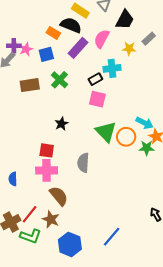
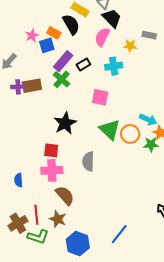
black trapezoid: (125, 20) -> (112, 18), moved, turned -70
black semicircle: (71, 25) -> (71, 24), turned 40
gray rectangle: (149, 39) -> (149, 35), turned 56
purple cross: (14, 46) -> (18, 87), moved
purple rectangle: (78, 48) -> (63, 61), moved
pink star: (26, 49) -> (32, 36), moved
blue square: (46, 54) -> (47, 45), moved
black rectangle: (95, 79) -> (83, 65), moved
black star: (61, 124) -> (65, 123), size x1.6
red line: (30, 214) -> (36, 215), turned -42

